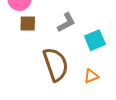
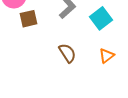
brown semicircle: (56, 64) -> (67, 53), size x0.6

